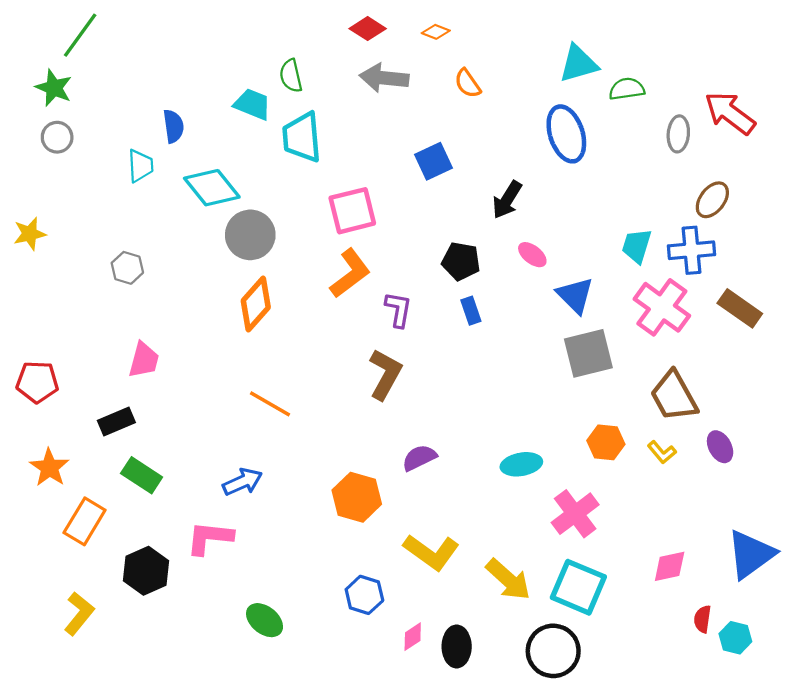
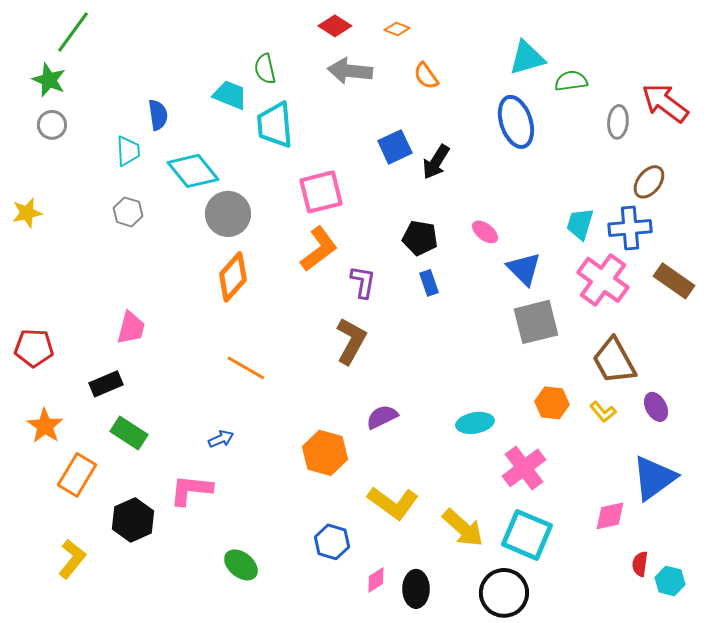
black arrow: (507, 200) -> (436, 162), moved
gray hexagon: (127, 268) -> (128, 212), moved
blue arrow: (243, 482) -> (221, 439), size x0.7
blue triangle: (751, 554) -> (654, 478), moved

